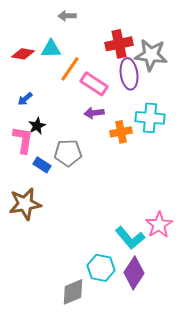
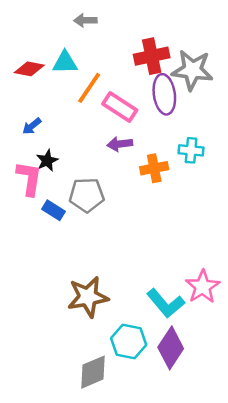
cyan cross: (150, 118) -> (191, 150), size x0.7
brown star: (25, 204) -> (88, 297), moved

